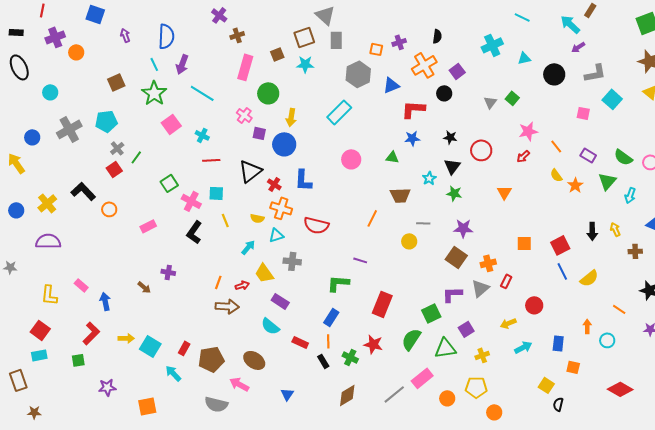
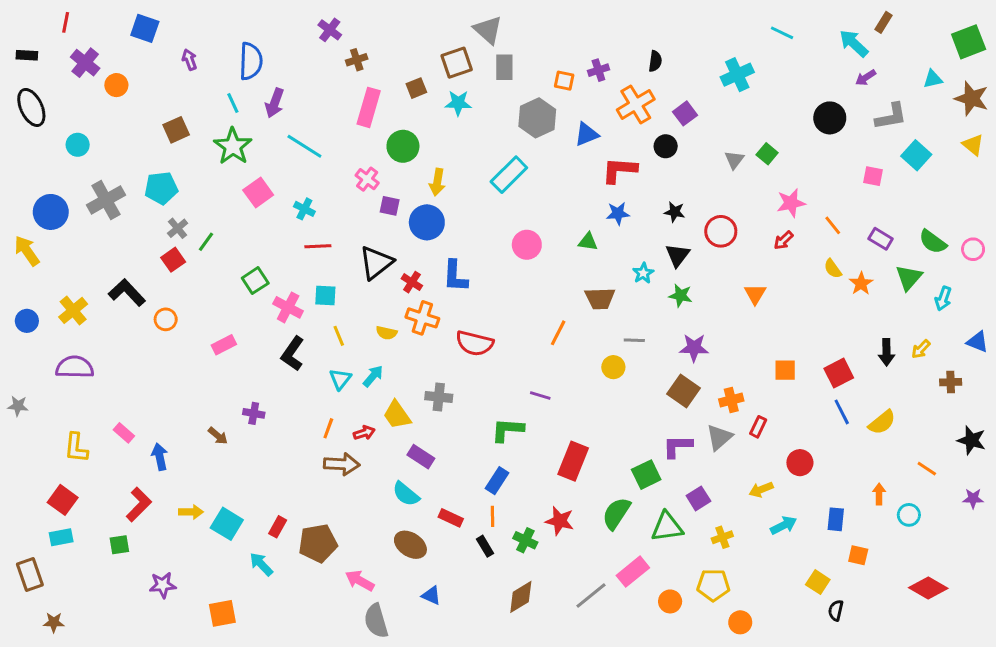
purple cross: (55, 37) -> (85, 63), turned -30
cyan triangle: (524, 58) -> (933, 79), moved
blue circle: (32, 137) -> (51, 212), size x1.5
yellow arrow: (615, 229) -> (921, 349), turned -112
cyan triangle: (276, 235) -> (340, 379), moved, turned -35
brown ellipse: (254, 360) -> (410, 545), moved
blue triangle: (287, 394) -> (431, 595), turned -40
gray semicircle: (216, 404) -> (376, 621), moved, turned 60

